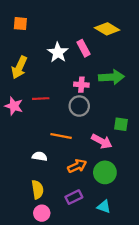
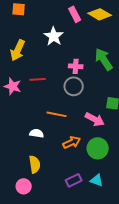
pink rectangle: (84, 48) -> (75, 14), moved
green arrow: (111, 77) -> (104, 59), turned -120
purple rectangle: (74, 197) -> (74, 180), moved
pink circle: (42, 213) -> (24, 186), moved

